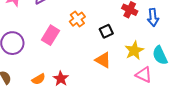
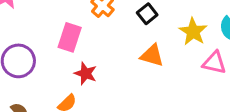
red star: (61, 79) -> (86, 73), moved

